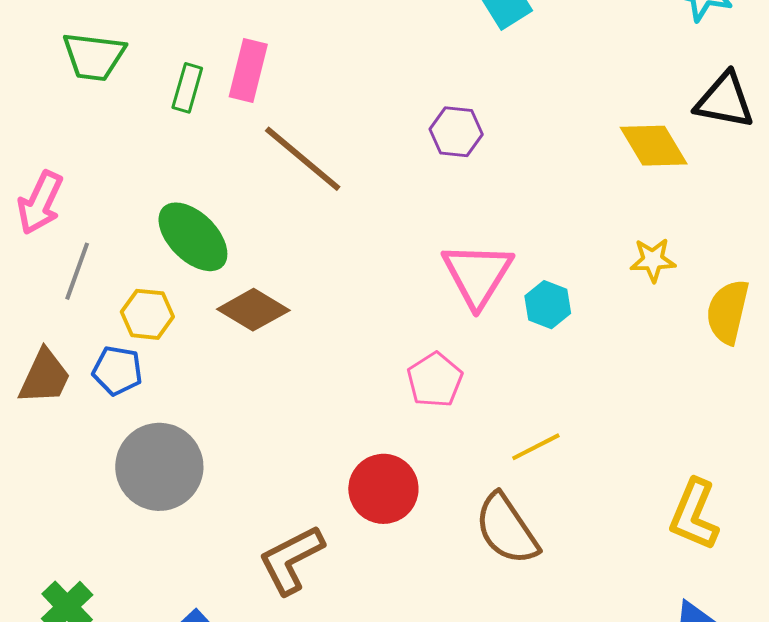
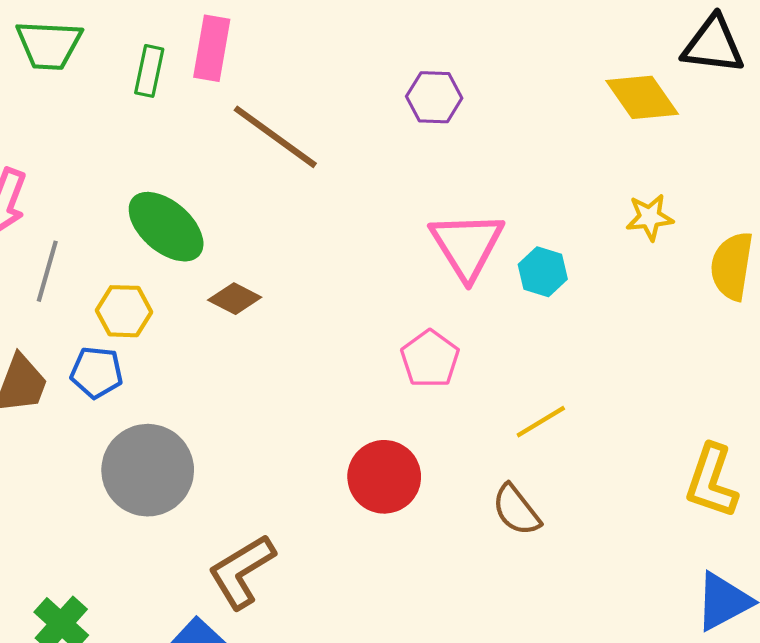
brown diamond: (253, 310) -> (235, 299), size x0.7
brown semicircle: (507, 529) -> (516, 510), size x0.7
brown L-shape: (291, 560) -> (242, 571), moved

